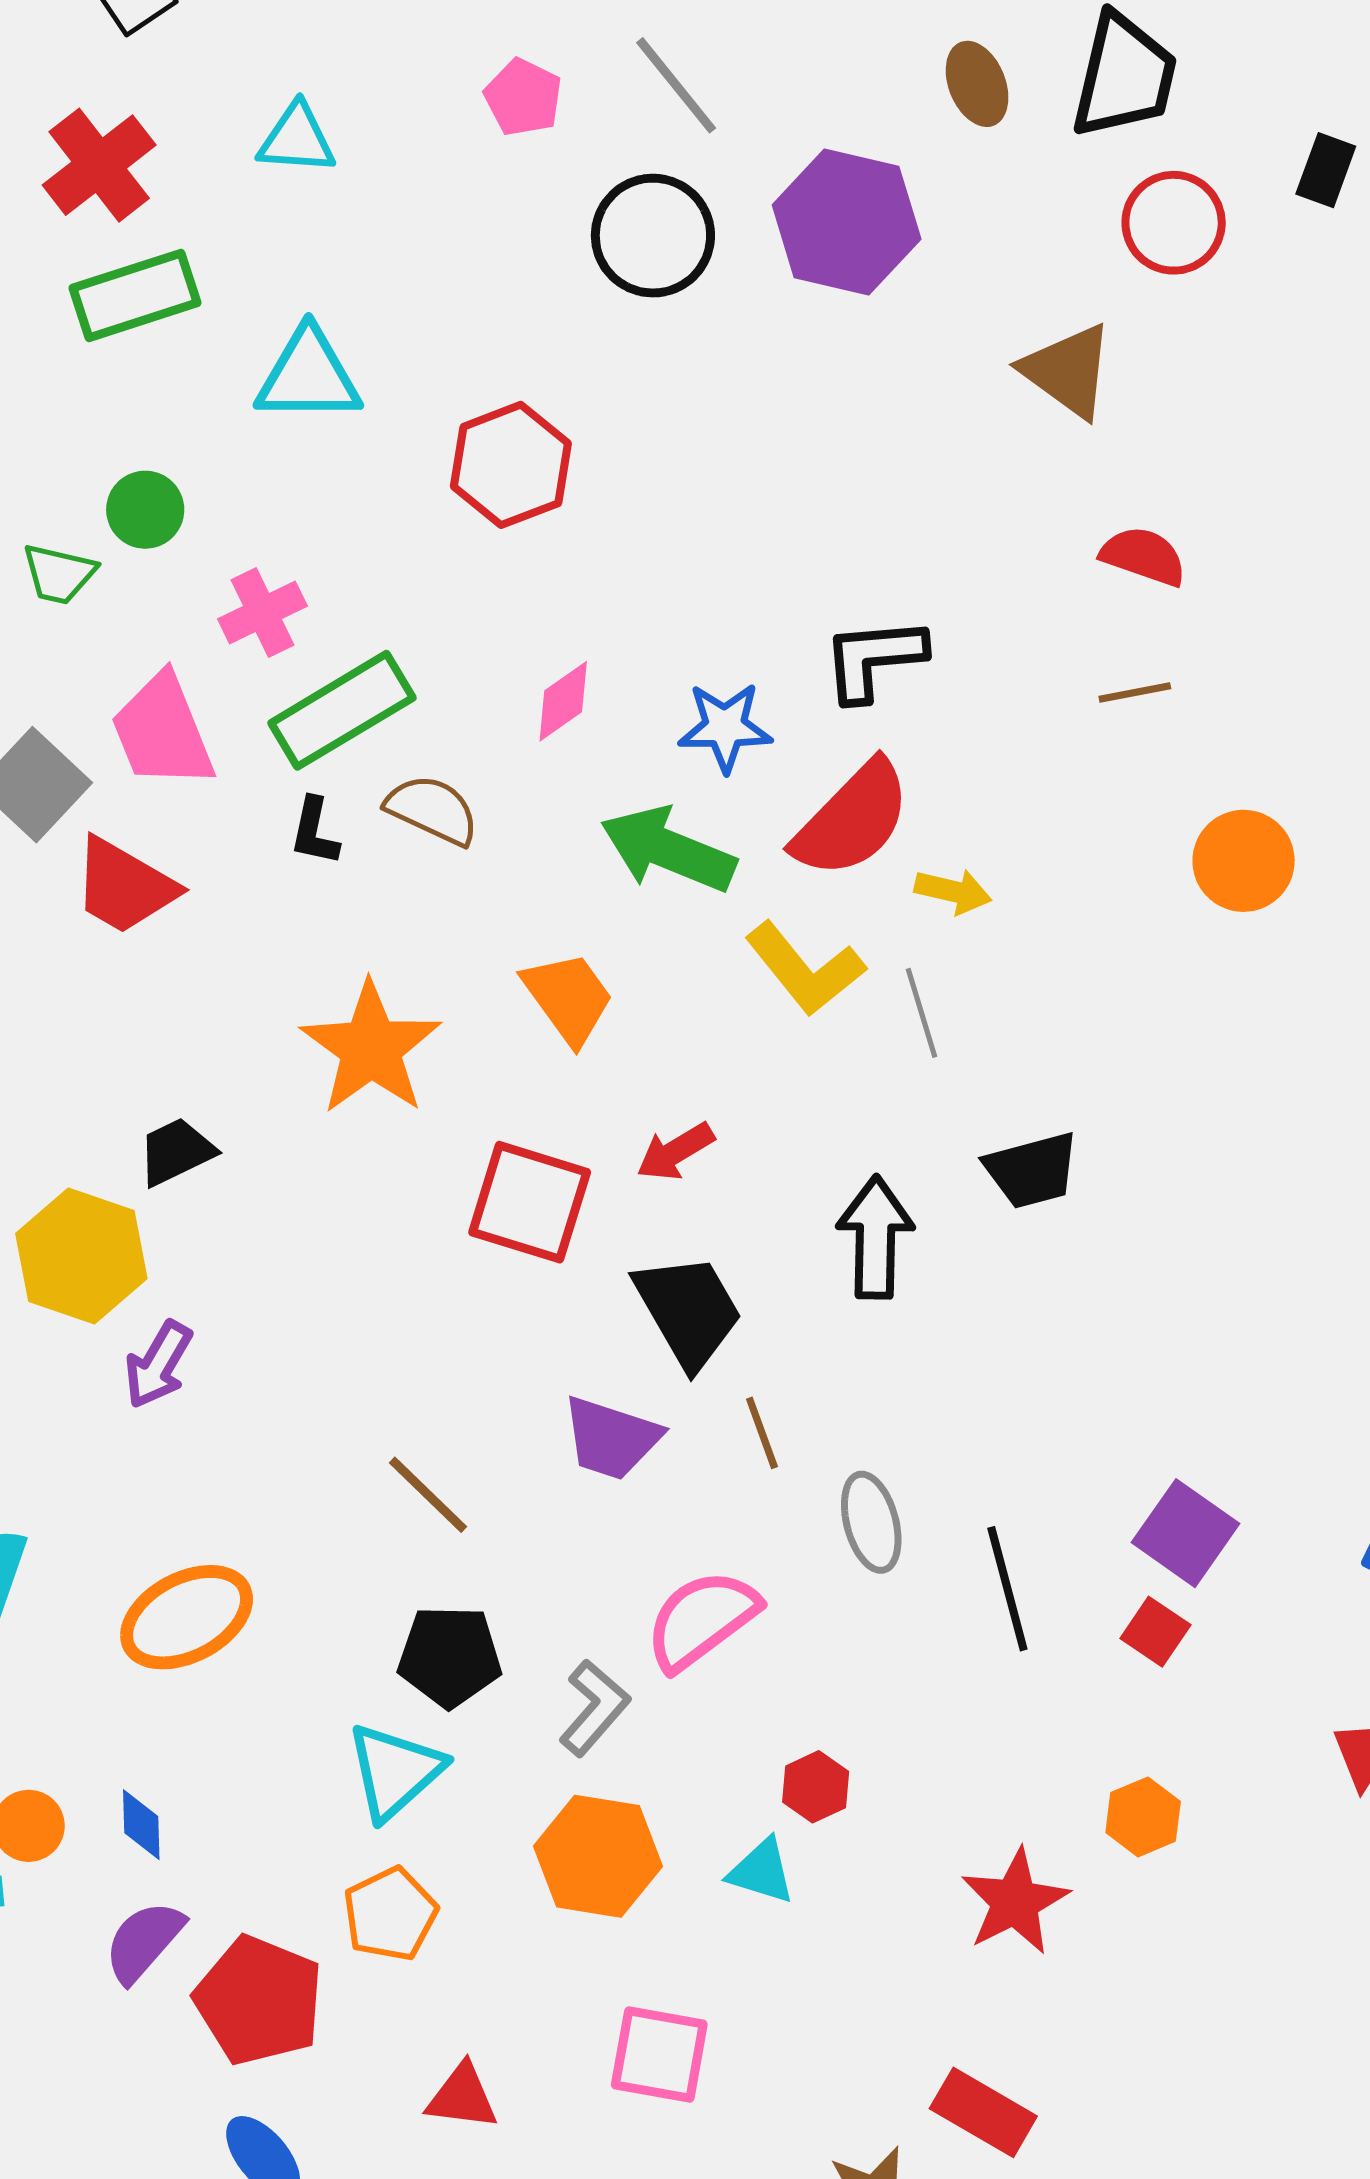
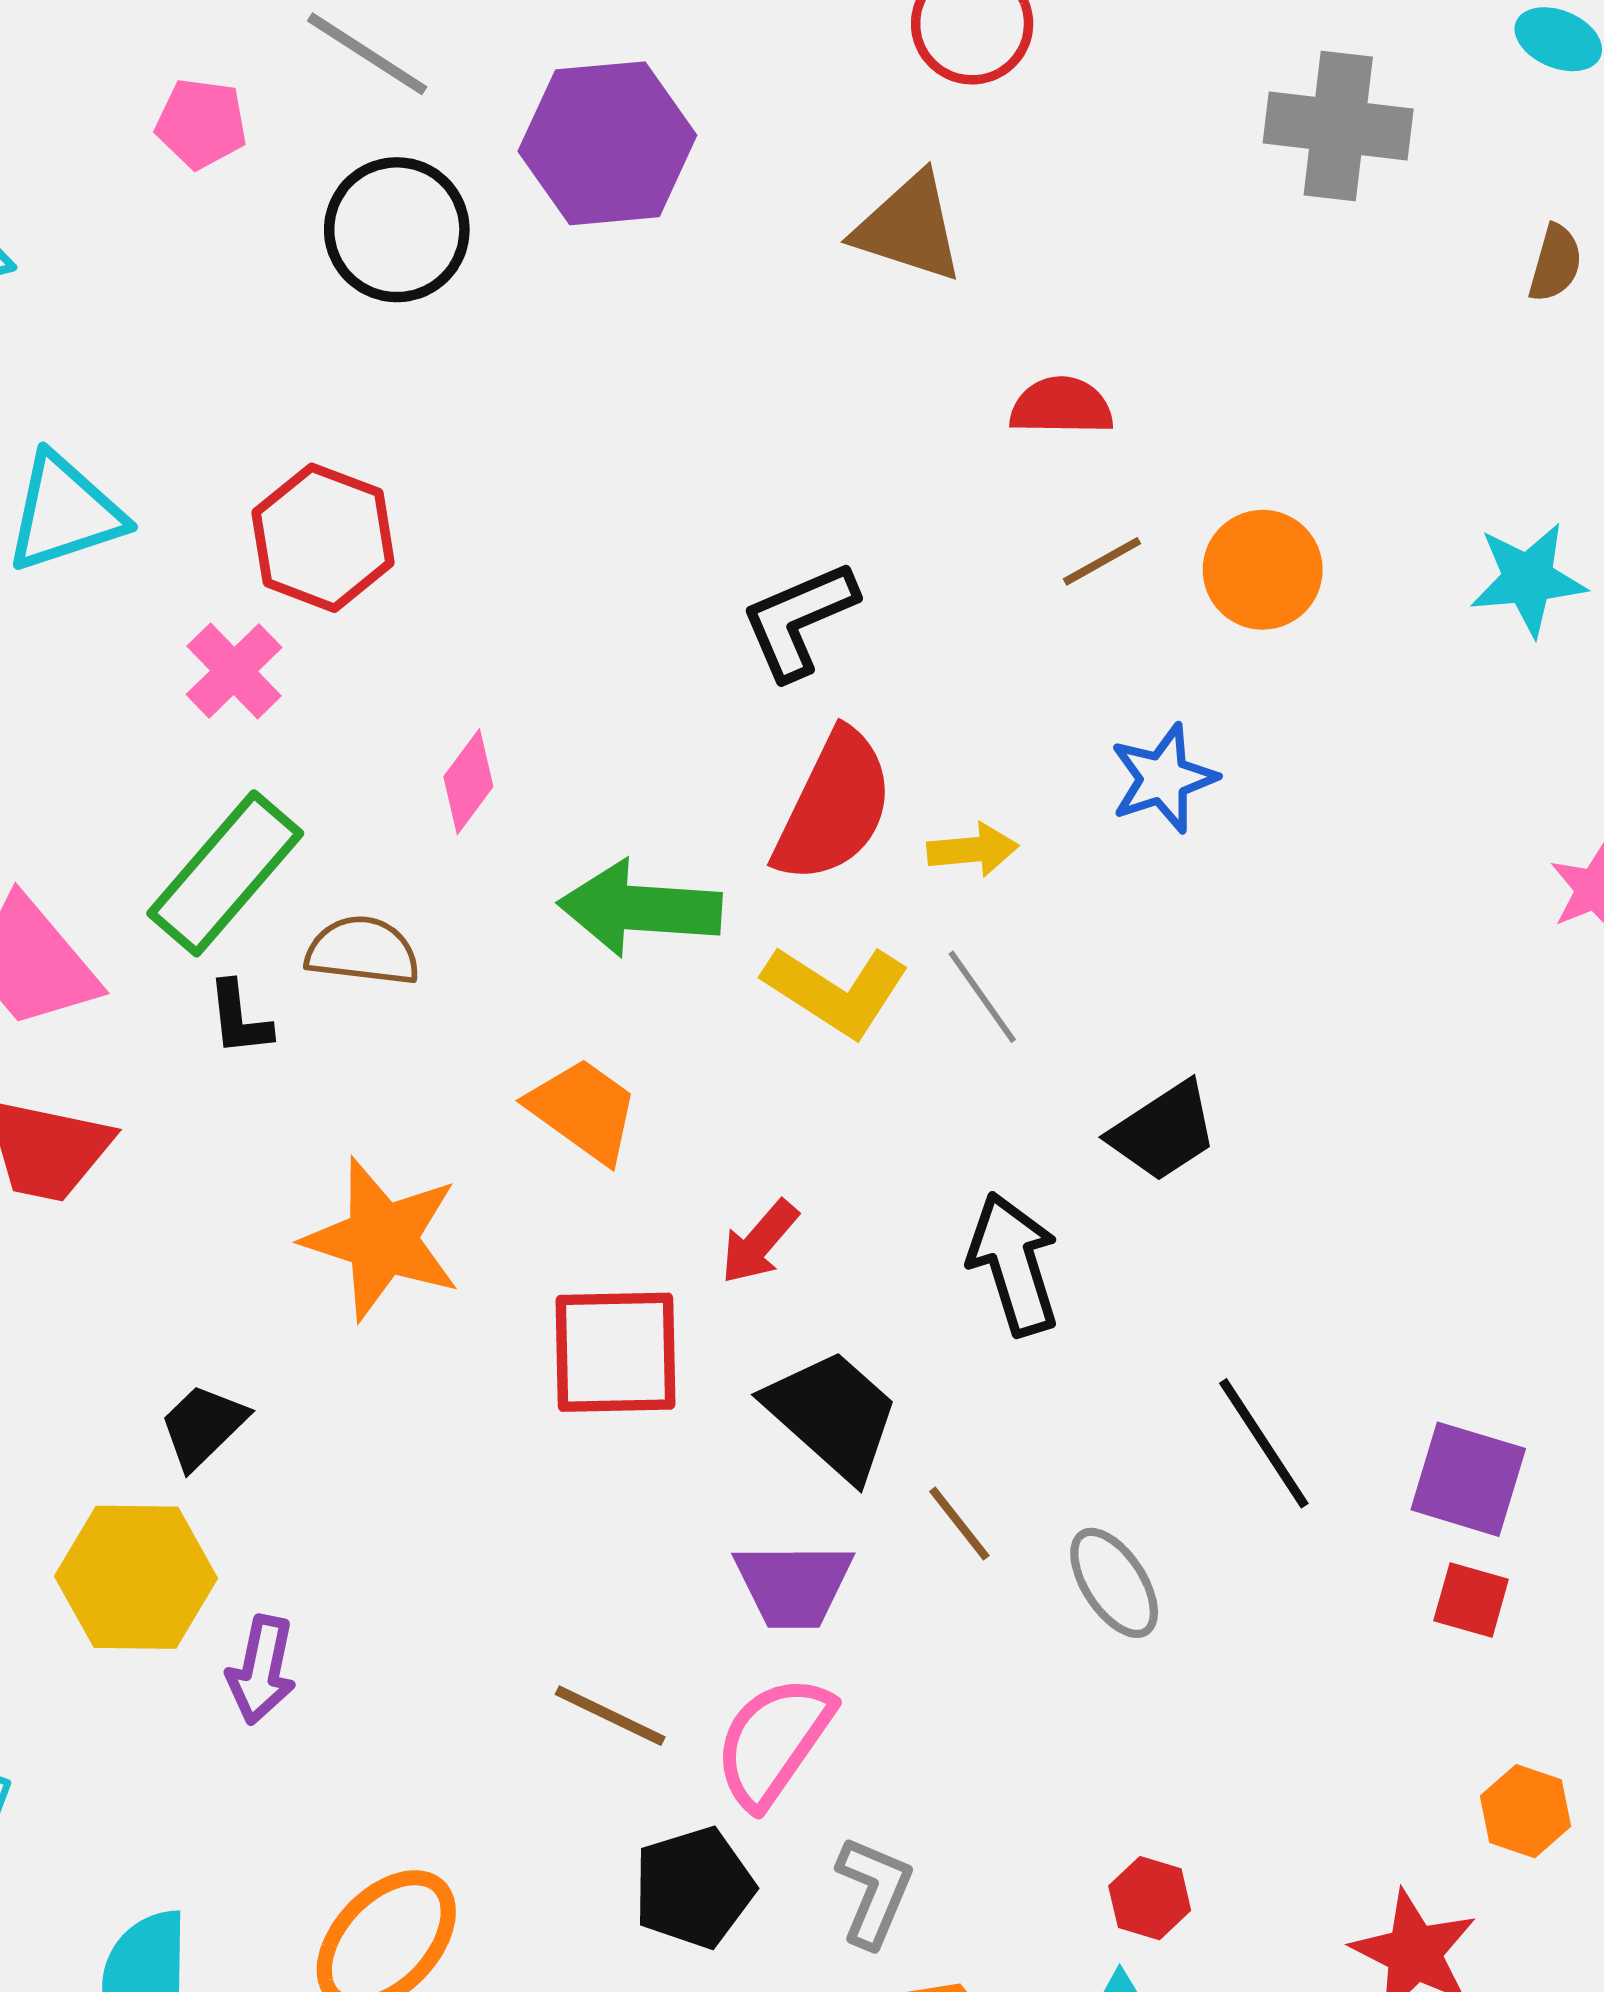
pink cross: (262, 613) -> (234, 671), moved
blue star: (725, 727) -> (1163, 778), moved
orange circle: (1244, 861) -> (1263, 570), moved
black line: (1007, 1589) -> (1264, 1443), moved
pink semicircle: (702, 1620) -> (774, 1741), moved

